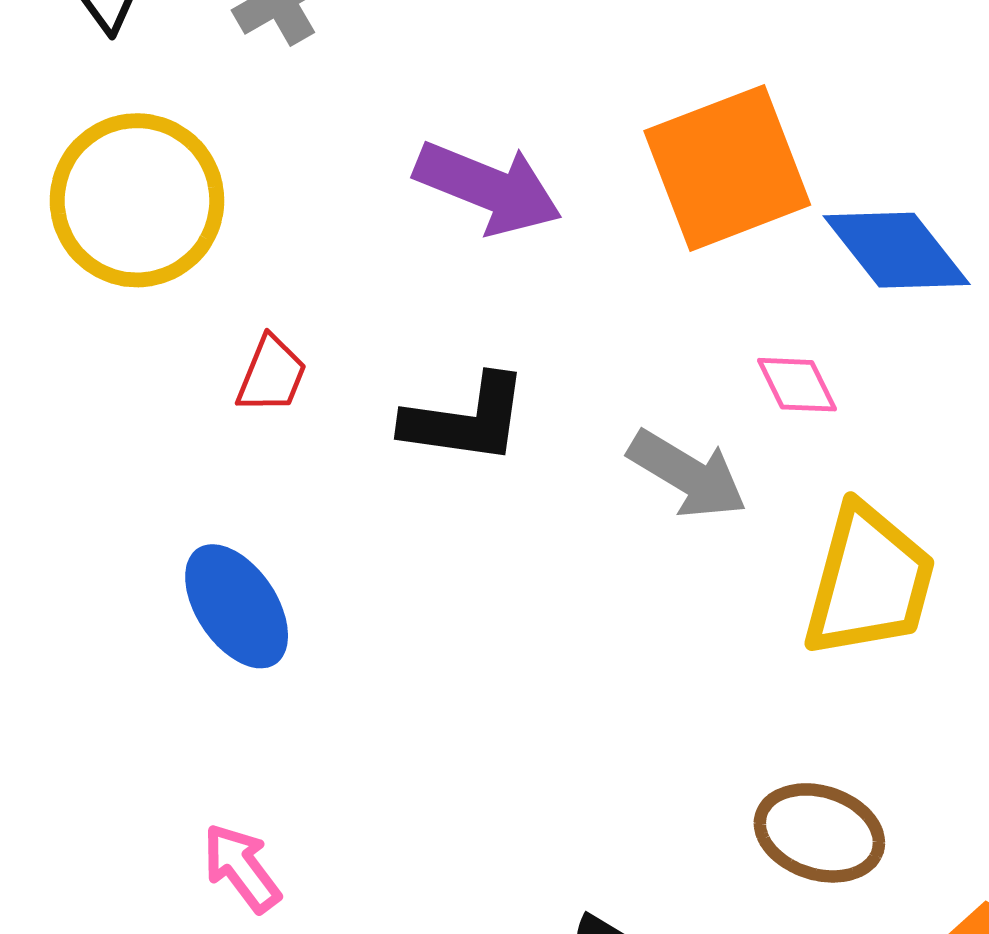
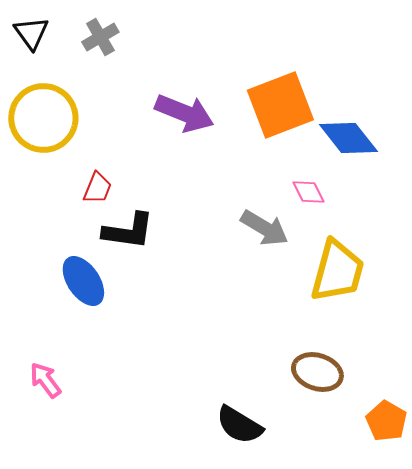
black L-shape: (466, 420) -> (128, 231), moved
pink arrow: (242, 868) -> (45, 380), moved

